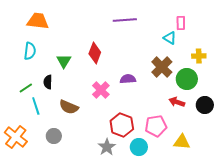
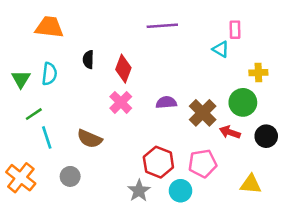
cyan semicircle: (30, 51) -> (49, 74), moved
green triangle: (64, 61) -> (21, 79), moved
brown cross: (162, 67) -> (203, 113), moved
black semicircle: (48, 82) -> (88, 60), moved
pink cross: (101, 90) -> (121, 102), moved
yellow triangle: (182, 142) -> (251, 184), moved

